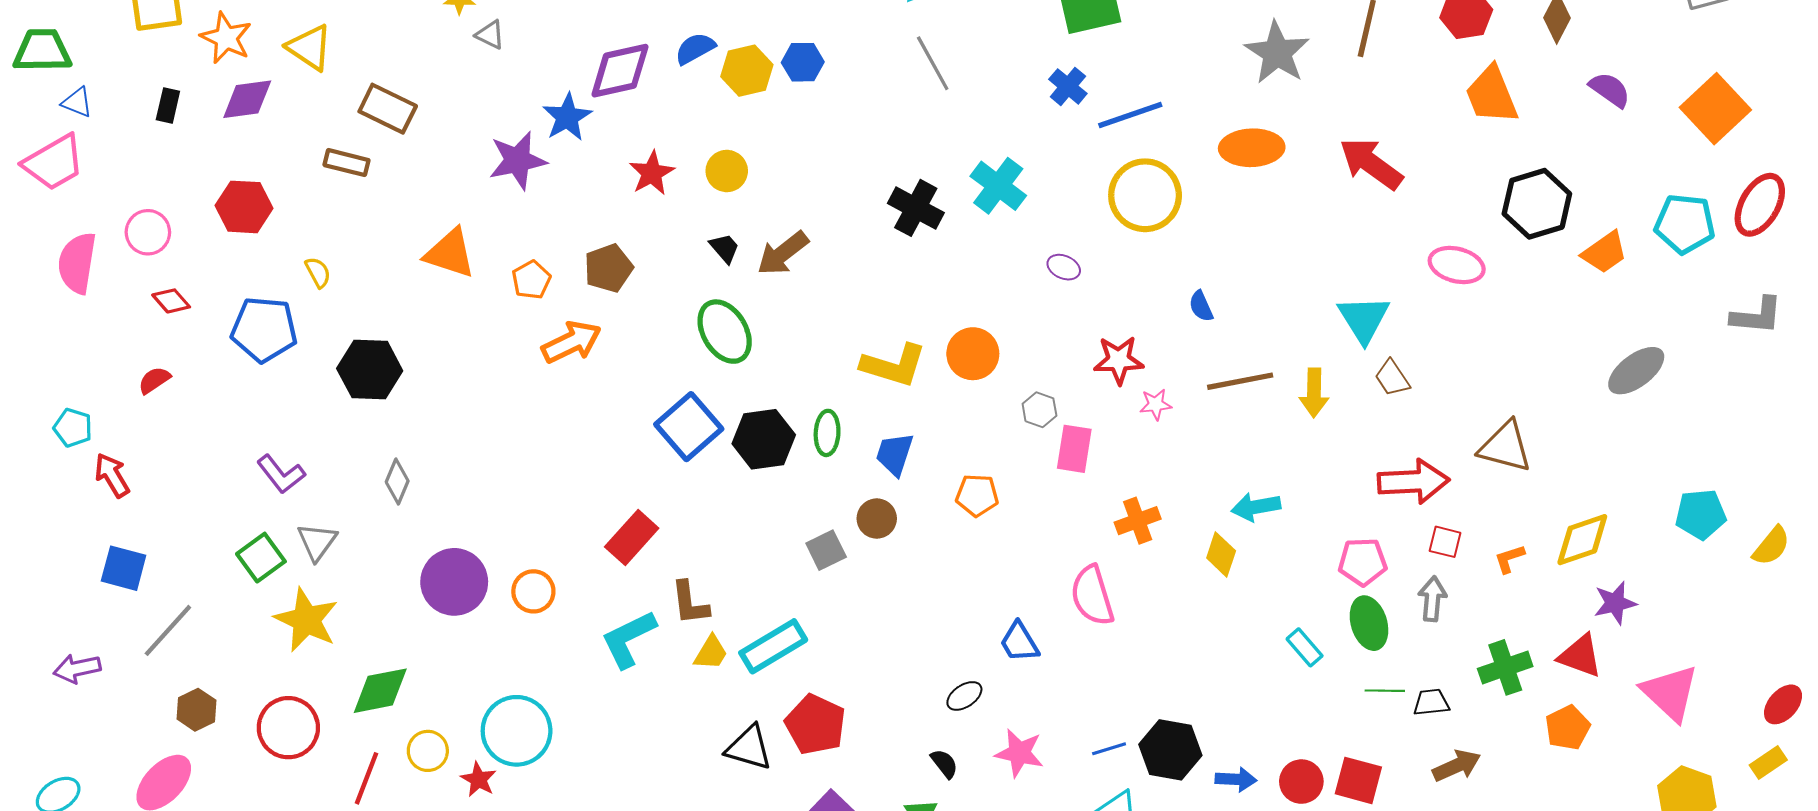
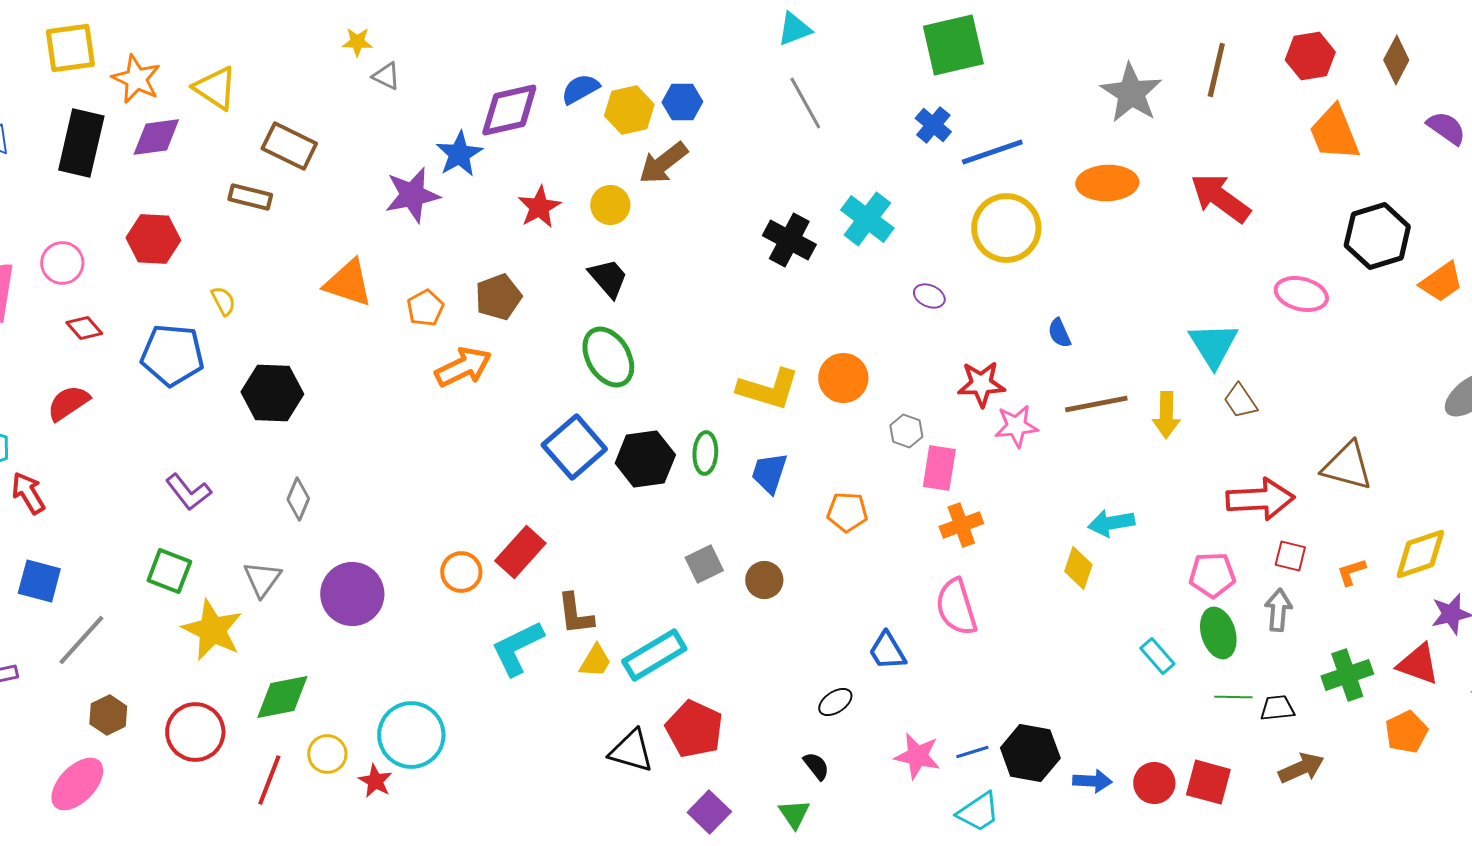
black rectangle: (168, 106) -> (81, 143), size x2.0
black trapezoid: (725, 248) -> (608, 278), size x1.4
brown arrow: (783, 253) -> (663, 163), moved
red semicircle: (154, 380) -> (68, 403), size x1.4
pink star: (1156, 404) -> (1016, 426), size x1.4
brown circle: (877, 519) -> (764, 580), moved
orange cross: (1138, 521) -> (961, 525), moved
gray triangle: (317, 542) -> (262, 579), moved
green square: (261, 558) -> (169, 571), turned -33
orange circle: (533, 591) -> (461, 572), moved
pink star: (1019, 753) -> (917, 756), moved

